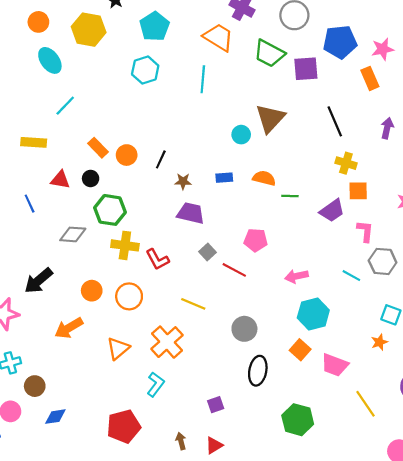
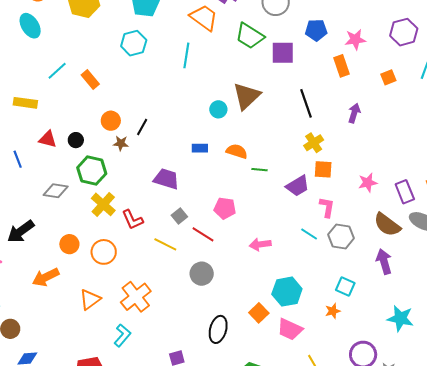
blue pentagon: (340, 42) -> (316, 30), size x0.7
cyan ellipse: (50, 60) -> (30, 26), moved
orange rectangle: (98, 148) -> (90, 79), moved
yellow cross: (346, 163) -> (314, 143), turned 36
brown star: (183, 181) -> (121, 143), moved
yellow cross: (125, 245) -> (103, 204), turned 30
cyan line: (351, 276) -> (309, 234), moved
yellow line: (193, 304) -> (165, 244), moved
cyan hexagon: (313, 314) -> (287, 292), moved
gray circle: (244, 329) -> (202, 274), moved

